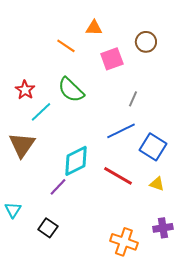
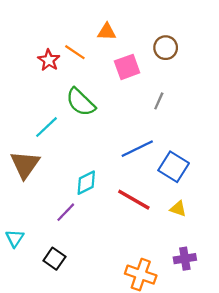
red star: (25, 90) -> (49, 60), moved
gray line: (133, 99) -> (159, 101), moved
cyan diamond: (76, 161) -> (86, 183), size x0.7

